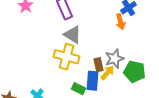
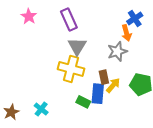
gray triangle: (72, 35) -> (77, 46), turned 30
gray star: (114, 59) -> (117, 51), moved

